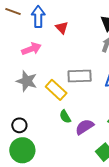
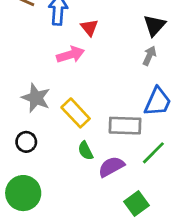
pink arrow: (31, 49) -> (70, 55), moved
gray rectangle: (80, 76) -> (125, 126), moved
black circle: (19, 125) -> (26, 142), moved

